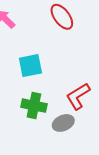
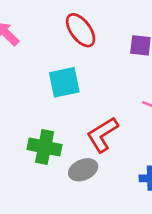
cyan square: (30, 66) -> (64, 82), moved

